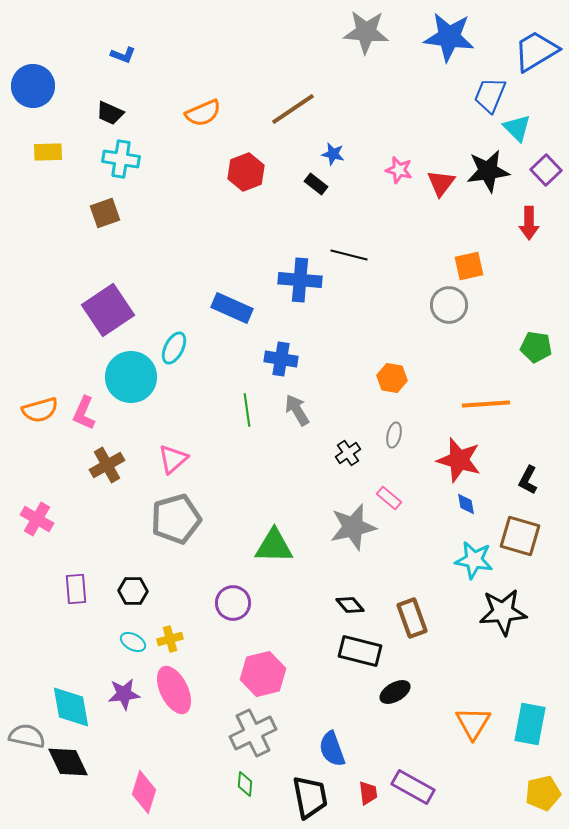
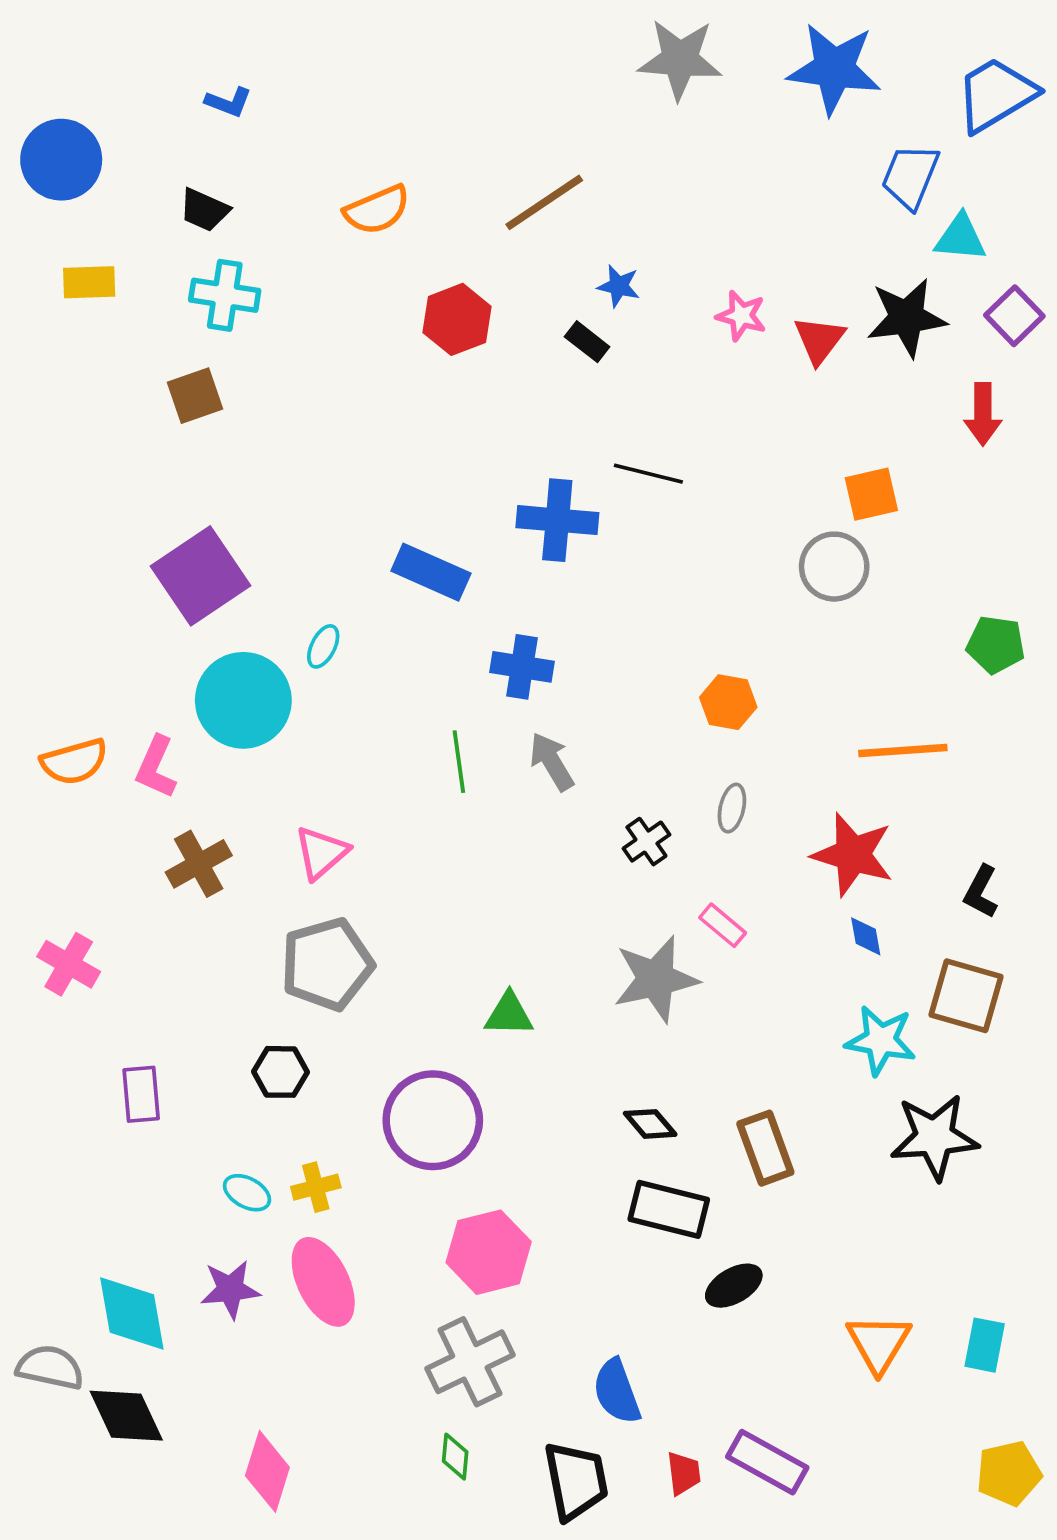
cyan triangle: (517, 128) -> (960, 238), turned -40
cyan ellipse: (174, 348) -> (323, 646), size x0.7
green triangle: (274, 546) -> (509, 1014), size x0.7
black hexagon: (133, 591) -> (280, 1072), moved
purple circle: (233, 603) -> (433, 1120), size x1.5
cyan rectangle: (530, 724) -> (985, 1345), size x0.7

